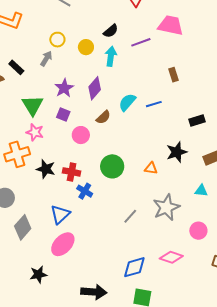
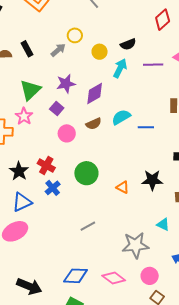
black star: (46, 169) -> (19, 171), moved
gray star: (166, 207) -> (135, 245), moved
pink circle: (198, 231) -> (150, 276), moved

